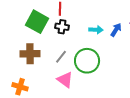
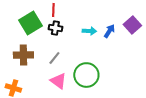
green square: (37, 22) -> (30, 23), turned 30
green circle: (87, 61) -> (86, 75), moved

